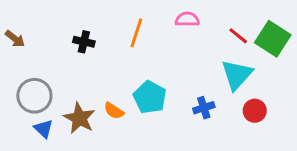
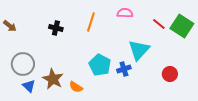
cyan triangle: (237, 75) -> (139, 50), moved
blue cross: (204, 108) -> (124, 69), moved
orange semicircle: (114, 111) -> (76, 87), moved

